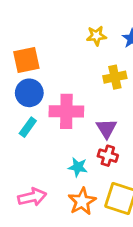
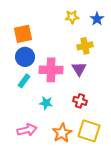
purple triangle: (106, 129) -> (79, 69), moved
cyan star: (78, 167) -> (46, 103), moved

